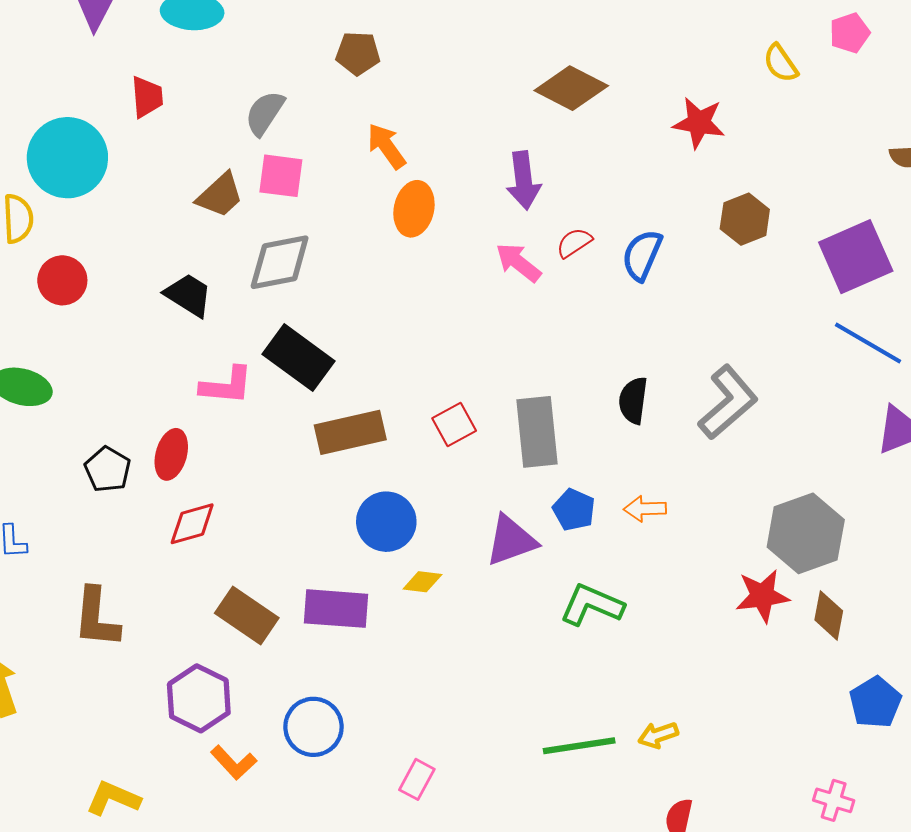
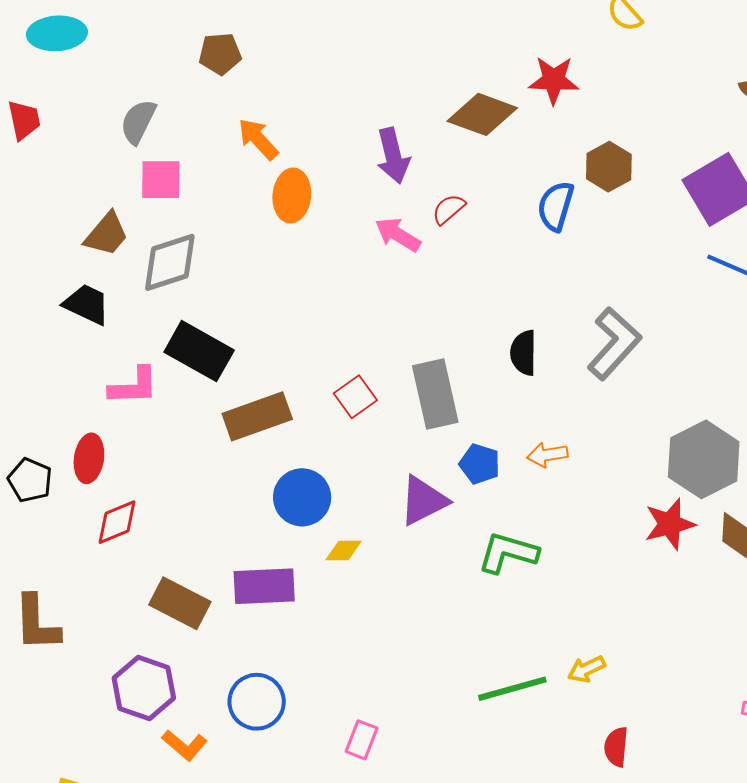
brown diamond: (571, 88) -> (482, 114), moved
brown trapezoid: (220, 195) -> (106, 234), moved
blue semicircle: (642, 255) -> (556, 206), moved

